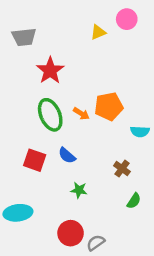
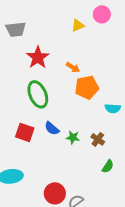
orange arrow: (81, 114) -> (73, 67), moved
green star: (79, 190) -> (73, 137), moved

